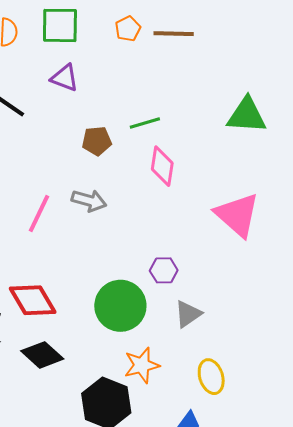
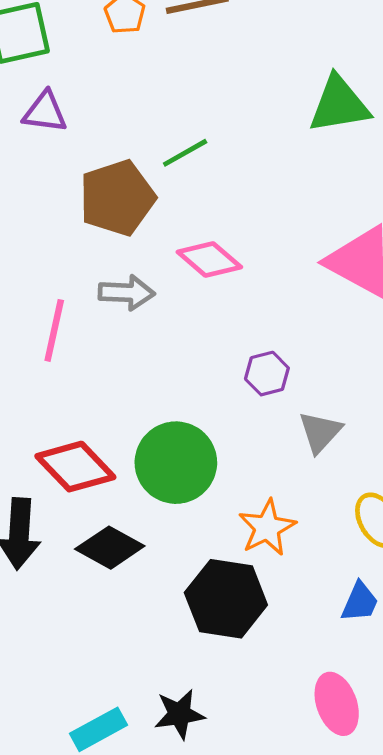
brown pentagon: (97, 141) -> (117, 198), size x1.6
pink diamond: (162, 166) -> (209, 260), moved, turned -45
green circle: (120, 306) -> (176, 463), moved

